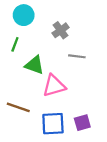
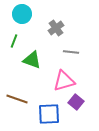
pink triangle: (54, 86) -> (64, 81), moved
purple square: (82, 123) -> (76, 102), moved, turned -35

